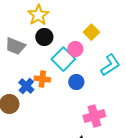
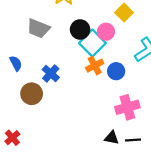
black circle: (44, 37) -> (80, 29), moved
orange cross: (42, 79) -> (95, 66), moved, turned -35
blue circle: (76, 82) -> (116, 71), moved

